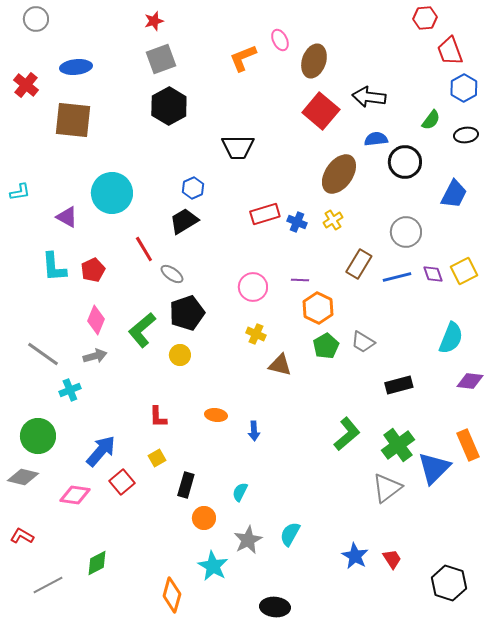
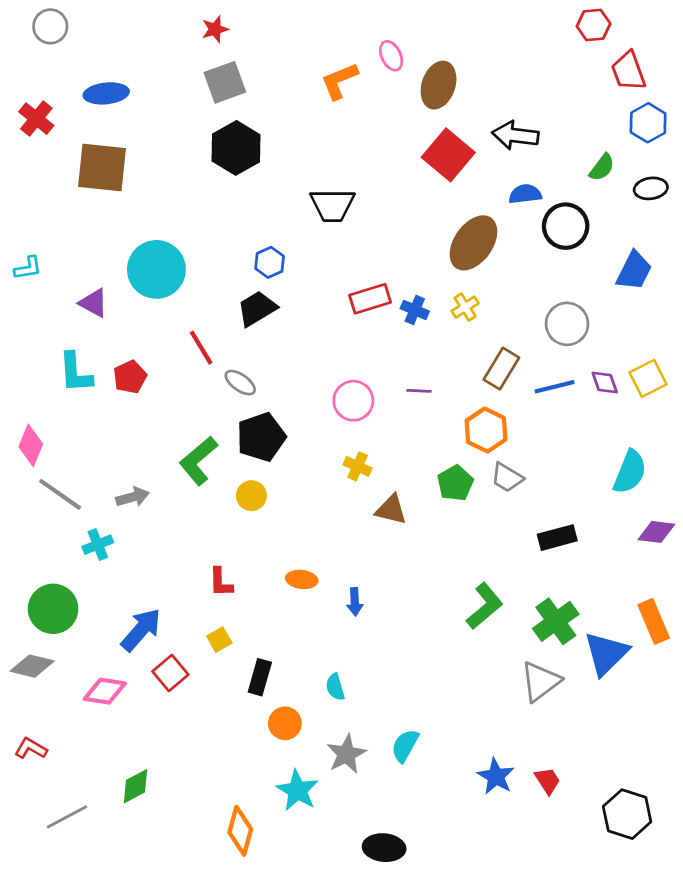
orange hexagon: (318, 308) -> (486, 430), moved
pink diamond: (96, 320) -> (31, 445), moved
cyan semicircle: (240, 492) -> (335, 687), turned -42

